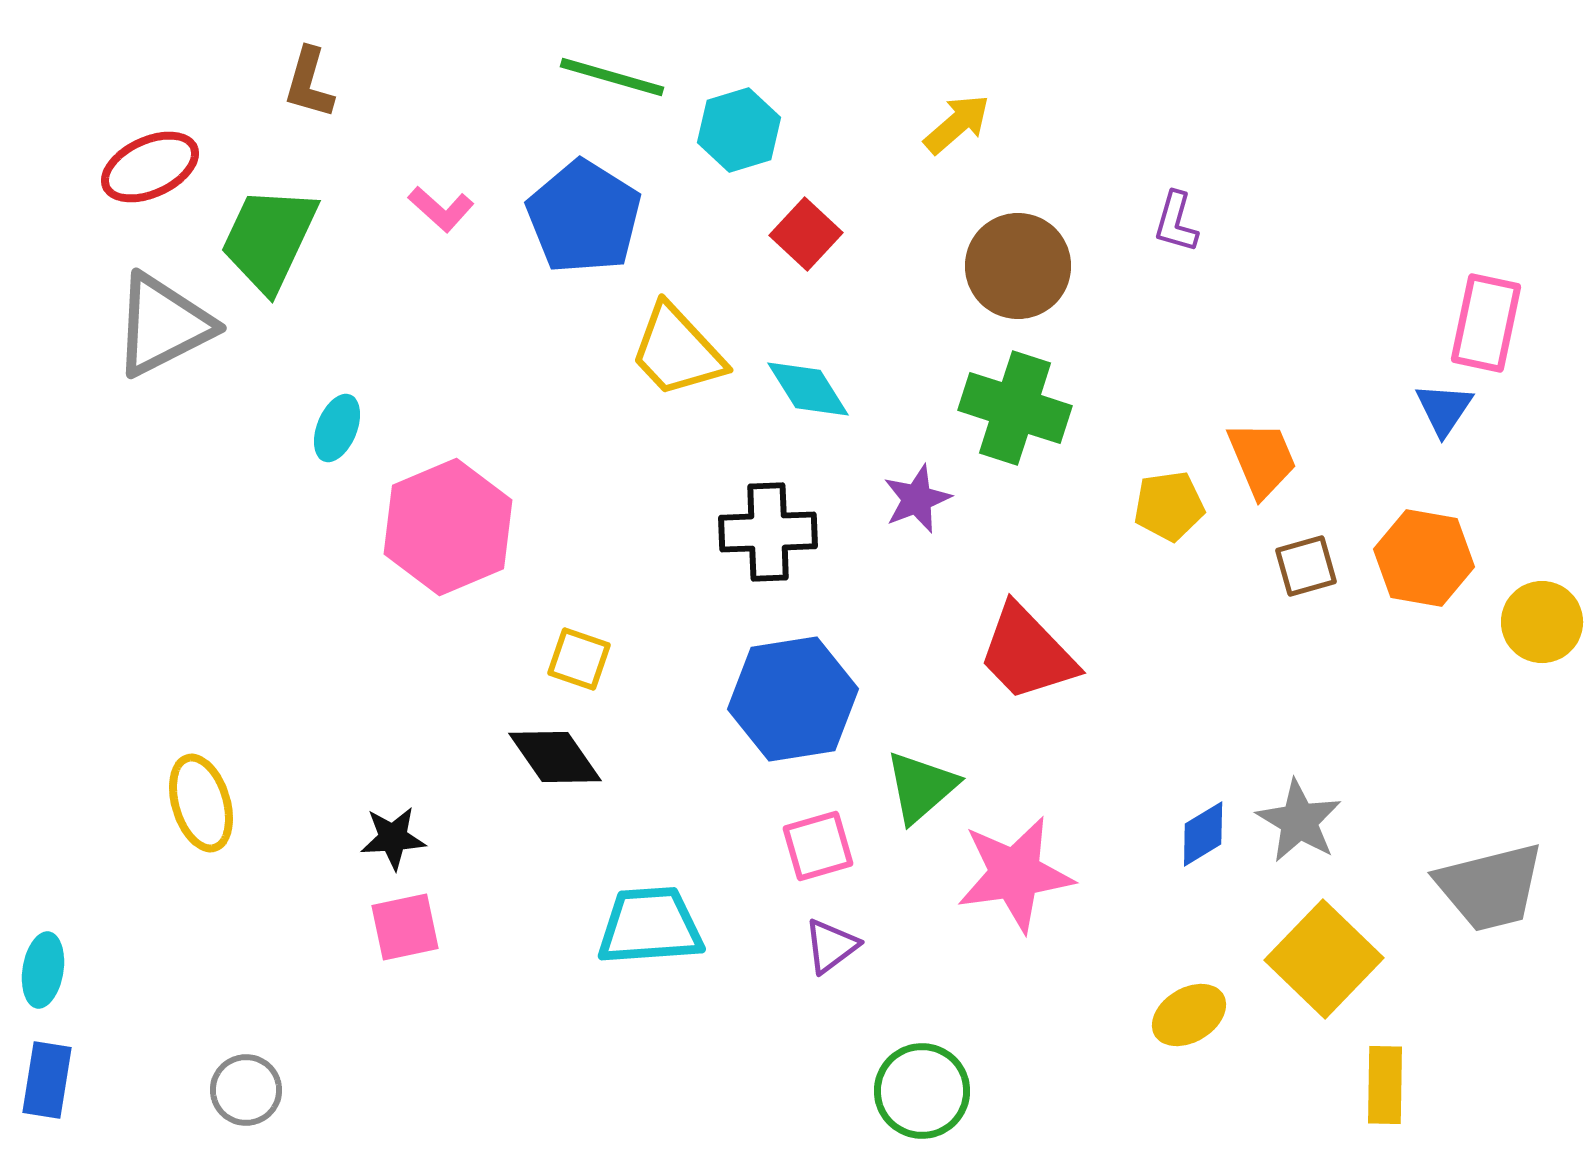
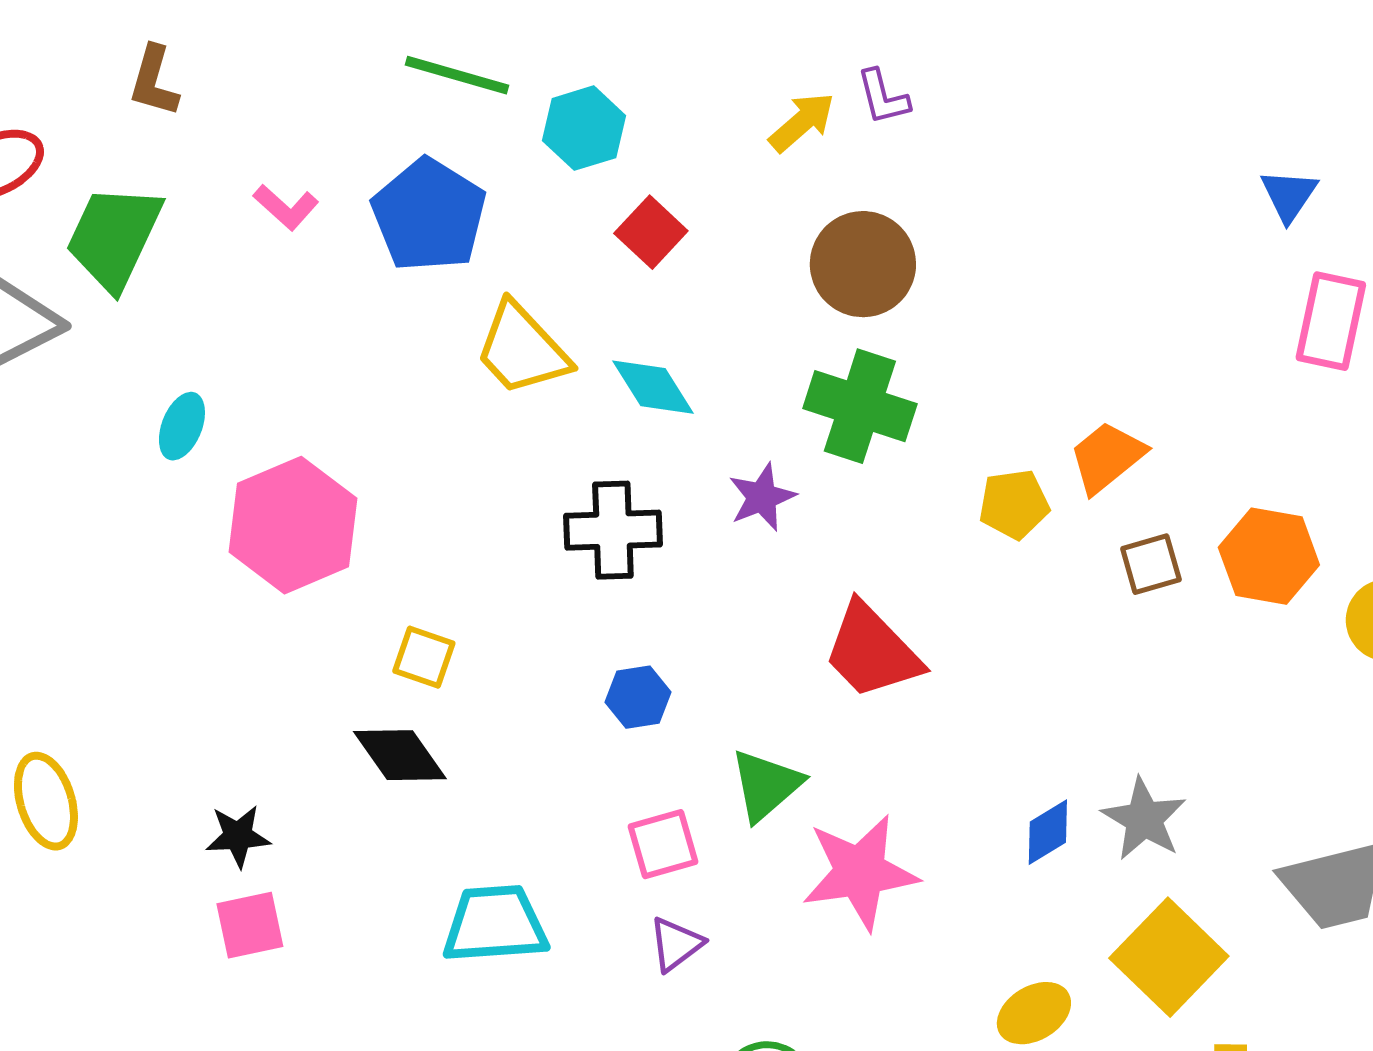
purple L-shape: (1176, 222) -> (883, 97), moved, turned -30
blue triangle: (1444, 409) -> (1289, 195), moved
orange trapezoid: (1262, 459) -> (1107, 457), turned -106
blue hexagon: (793, 699) -> (638, 697), size x0.5

